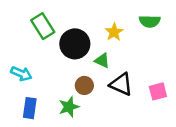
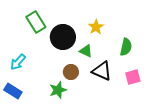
green semicircle: (150, 21) -> (126, 47), moved, turned -78
cyan arrow: (21, 74) -> (18, 62), turned 108
blue rectangle: (30, 108) -> (13, 91), moved, turned -66

